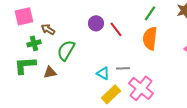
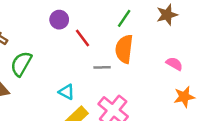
purple circle: (96, 23) -> (59, 20), moved
gray line: (123, 68) -> (102, 67), moved

